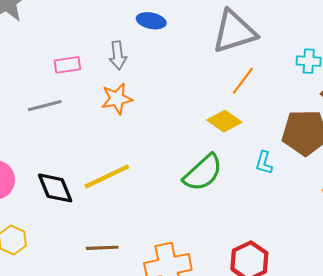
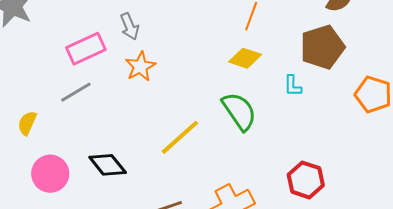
pink rectangle: (67, 65) -> (86, 49), size x1.5
green semicircle: (203, 173) -> (239, 111), turned -66
yellow line: (107, 177) -> (180, 137), moved

